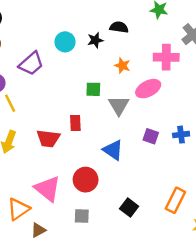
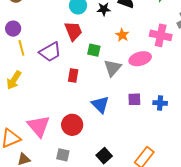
purple trapezoid: (31, 64) -> (50, 52), moved
purple square: (151, 136) -> (134, 99), turned -32
red trapezoid: (48, 139) -> (73, 31), moved, turned -130

